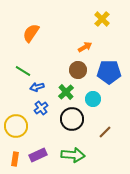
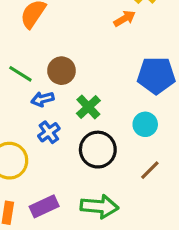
orange arrow: (85, 47) -> (125, 19), moved
brown circle: (78, 70) -> (61, 71), moved
cyan circle: (93, 99) -> (145, 124), moved

